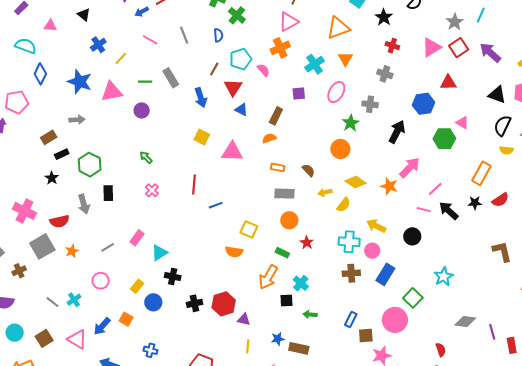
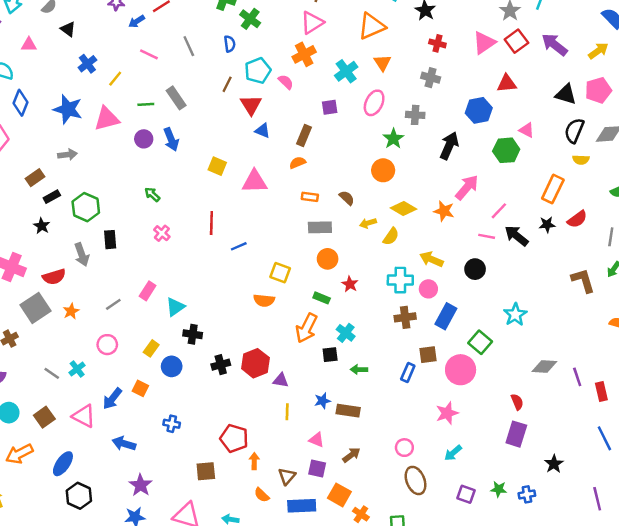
blue arrow: (201, 98) -> (171, 139), moved
brown square: (366, 335) -> (428, 355), moved

